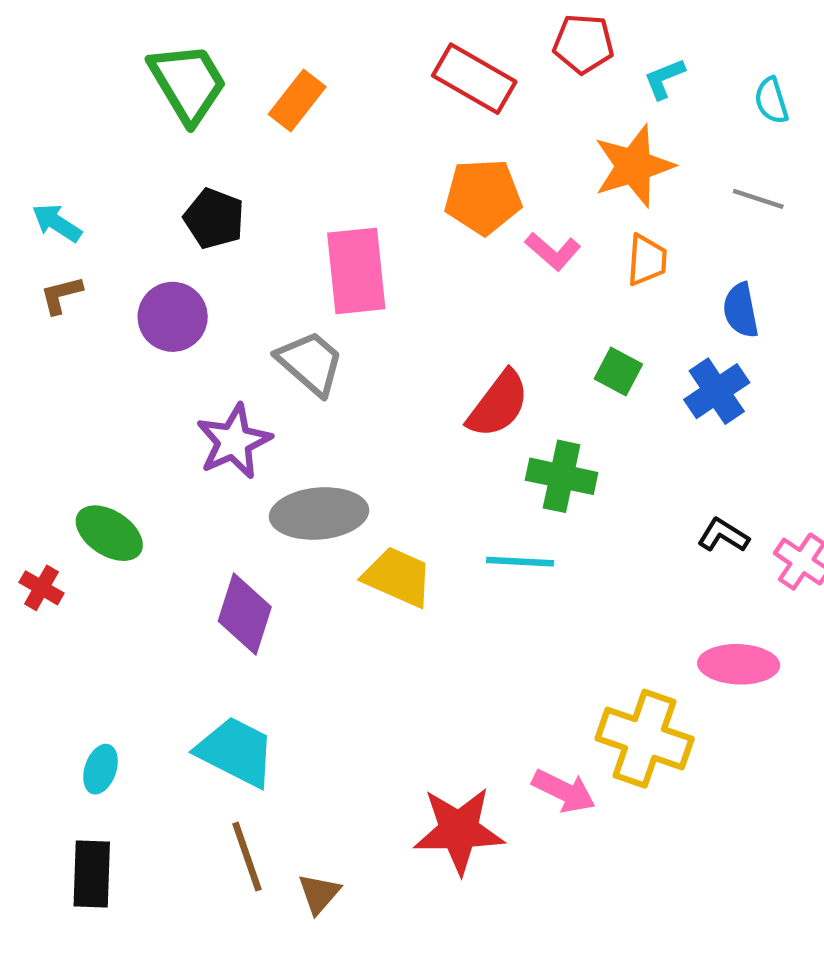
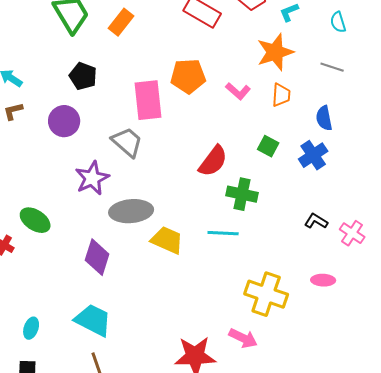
orange pentagon: (483, 197) -> (188, 76), moved
pink ellipse: (739, 664) -> (323, 280), size x0.7
yellow cross: (645, 739) -> (266, 294), moved

